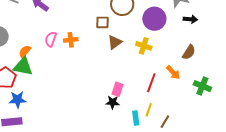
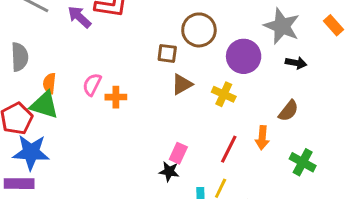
pink semicircle: (51, 39) -> (92, 84), moved
orange cross: (71, 40) -> (116, 97), moved
orange semicircle: (25, 52) -> (49, 83), turned -40
orange arrow: (173, 72) -> (262, 138), turned 42
blue star: (18, 100) -> (31, 152), size x1.4

